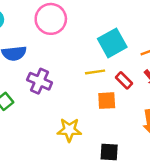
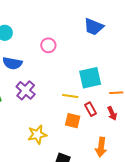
pink circle: (51, 19) -> (48, 45), size x0.6
yellow star: (69, 130) -> (37, 135), turned -30

